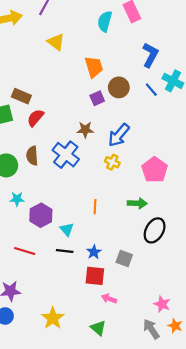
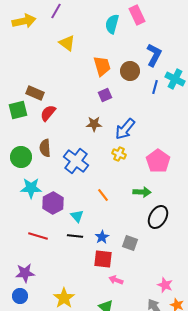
brown circle: (119, 87) -> (130, 71), moved
blue line: (151, 90) -> (155, 87), turned 56
blue cross: (66, 155) -> (76, 161), moved
cyan star: (17, 199) -> (31, 188), size x1.5
orange line: (95, 207) -> (103, 195), turned -40

